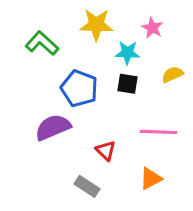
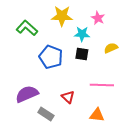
purple semicircle: (53, 127) -> (27, 94), moved
orange triangle: (151, 179) -> (97, 115), turned 35
gray rectangle: (87, 186) -> (46, 114), moved

